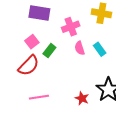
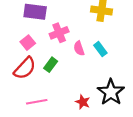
pink cross: (71, 27) -> (59, 33), moved
green rectangle: (49, 51) -> (51, 65), moved

